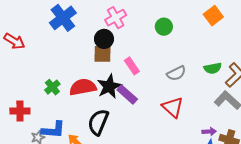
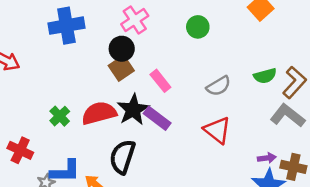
blue cross: (63, 18) -> (66, 26), turned 32
brown square: (103, 54) -> (121, 68), turned -30
red cross: (20, 111) -> (20, 150), turned 30

